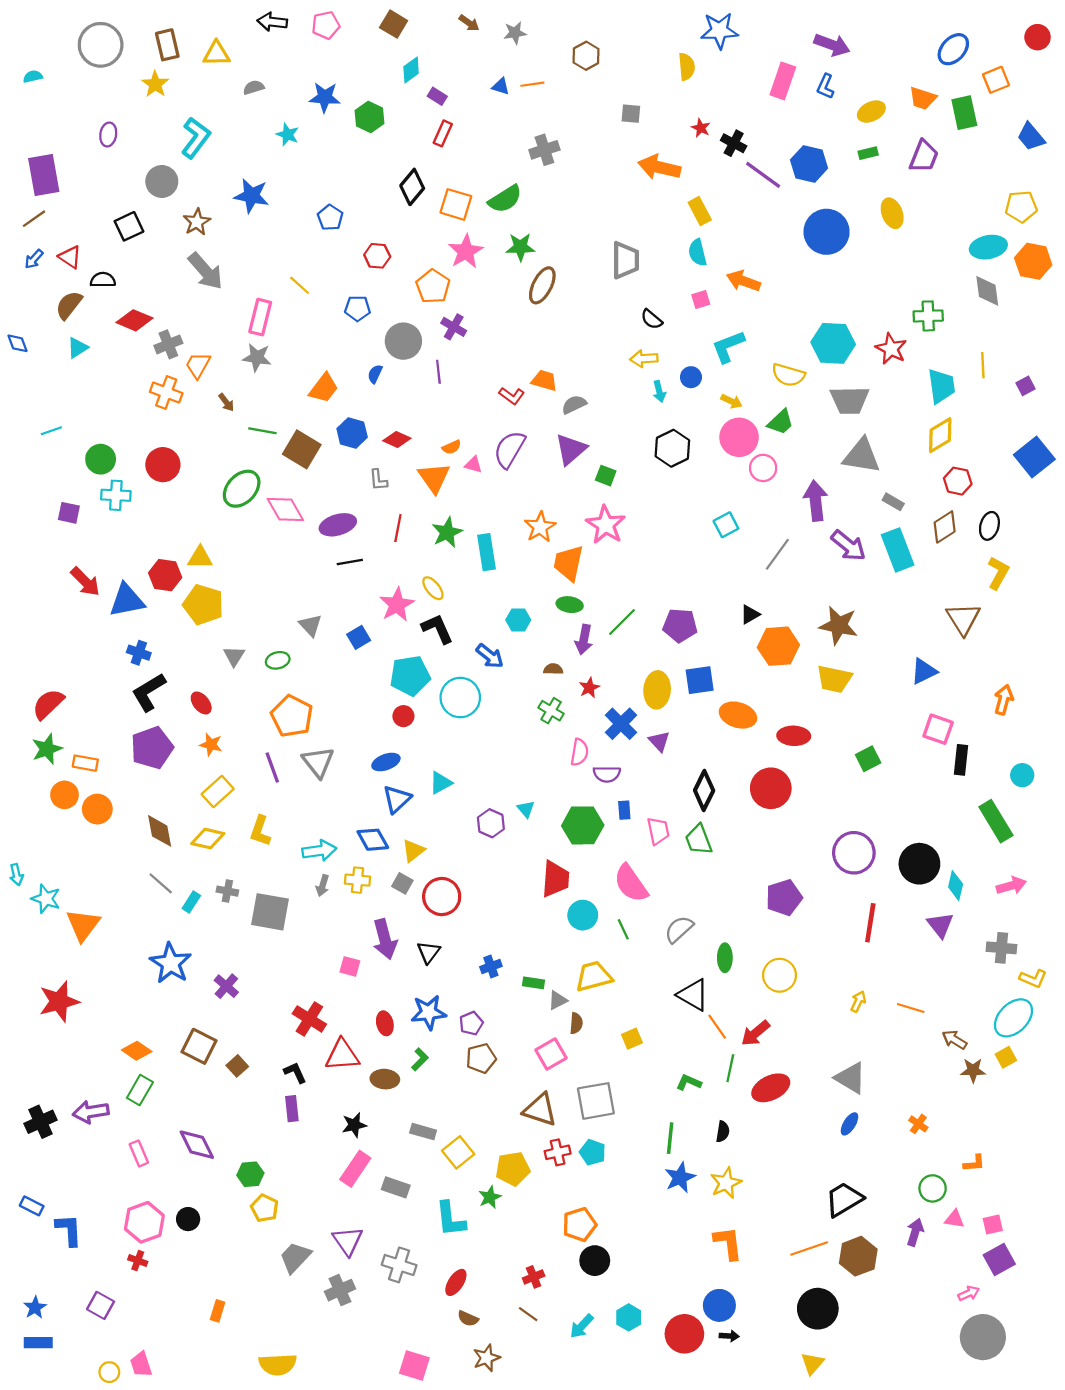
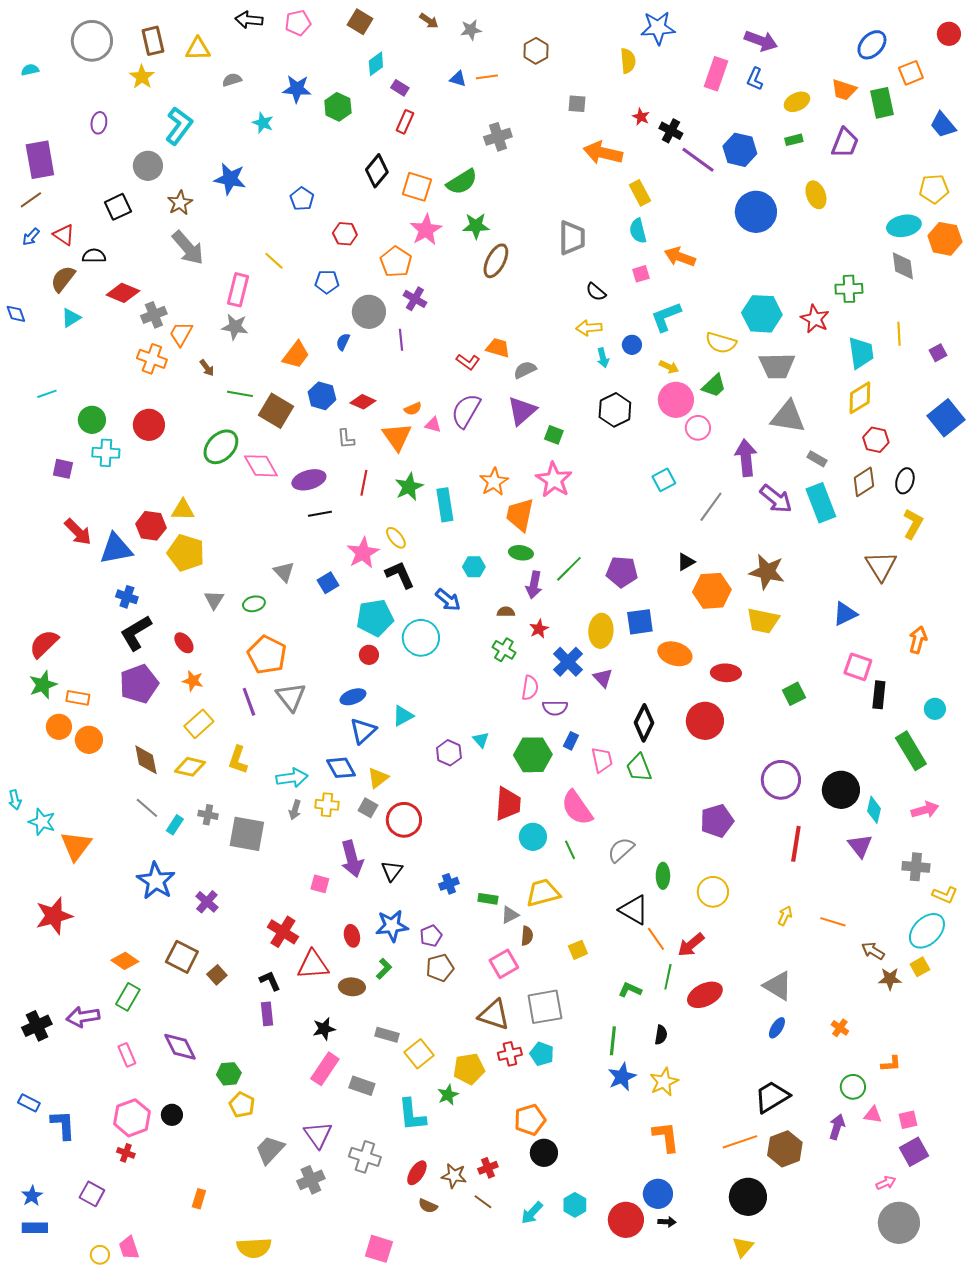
blue rectangle: (624, 810) -> (571, 741), turned 30
brown star: (487, 1358) -> (454, 1176), moved, turned 30

